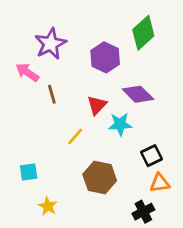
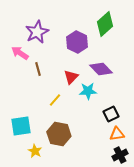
cyan square: (29, 172) -> (21, 126), size x1.5
brown hexagon: (100, 177) -> (59, 134), moved
black cross: (143, 212) -> (120, 155), moved

